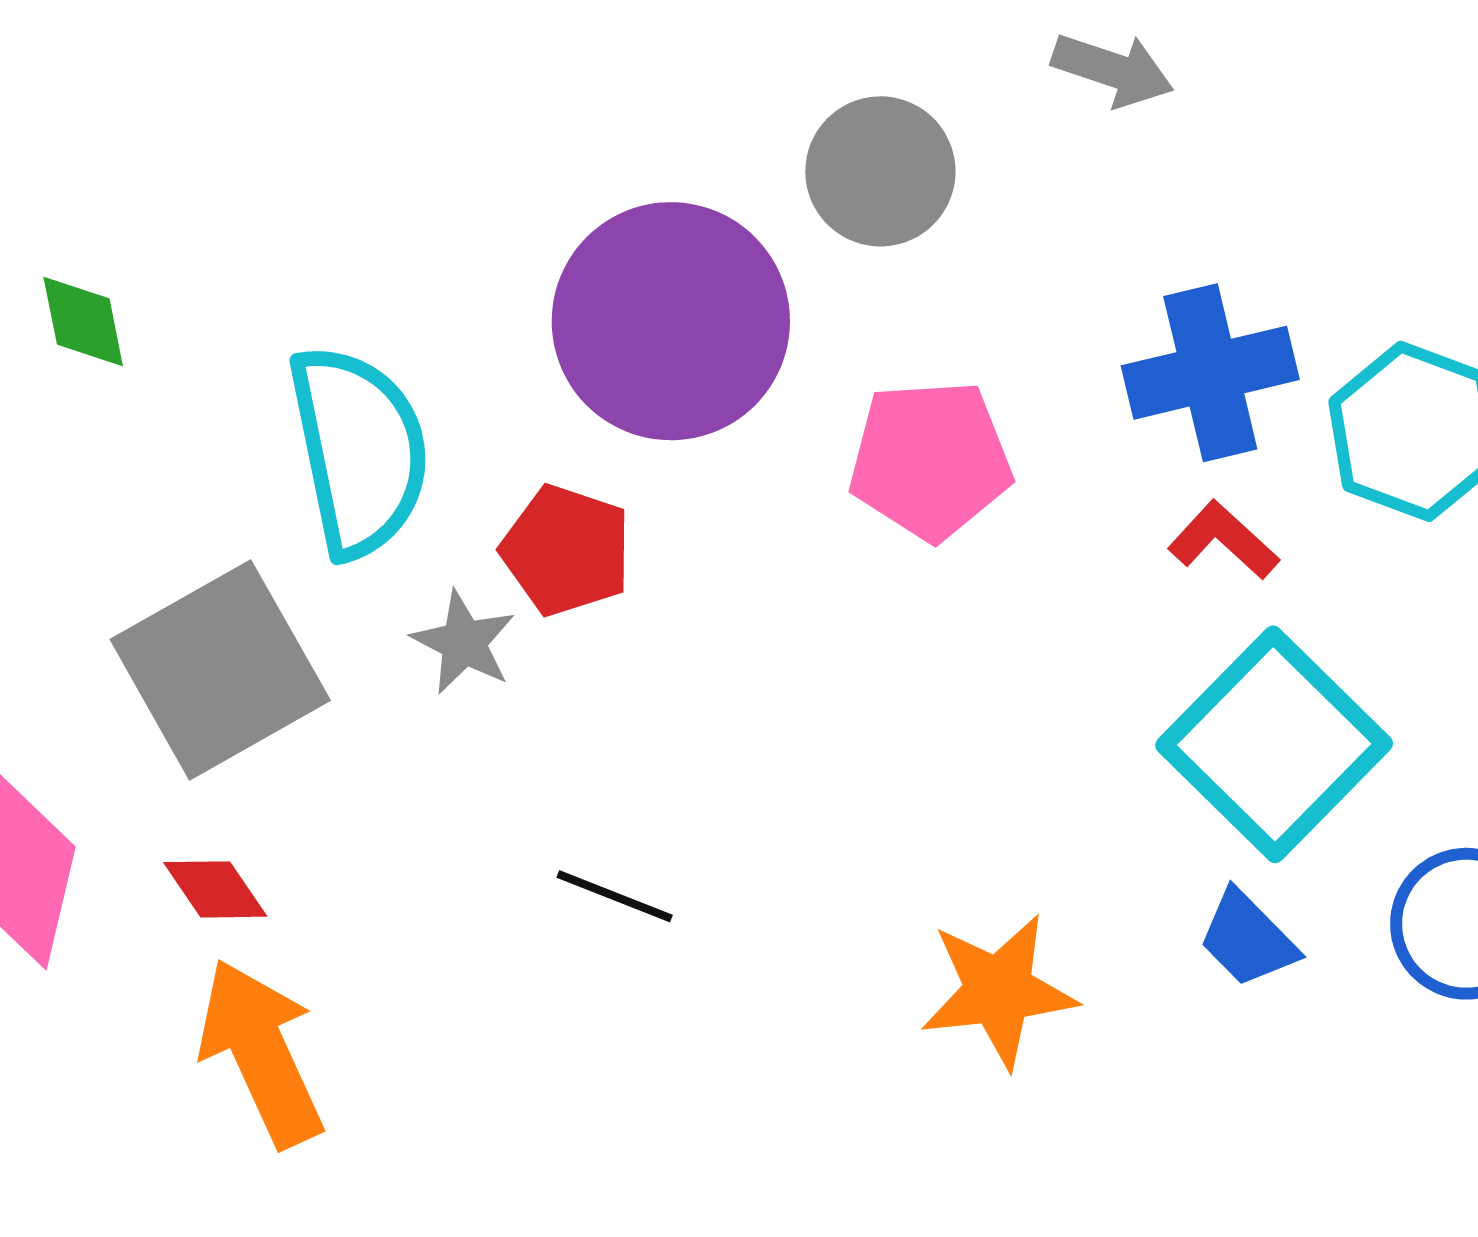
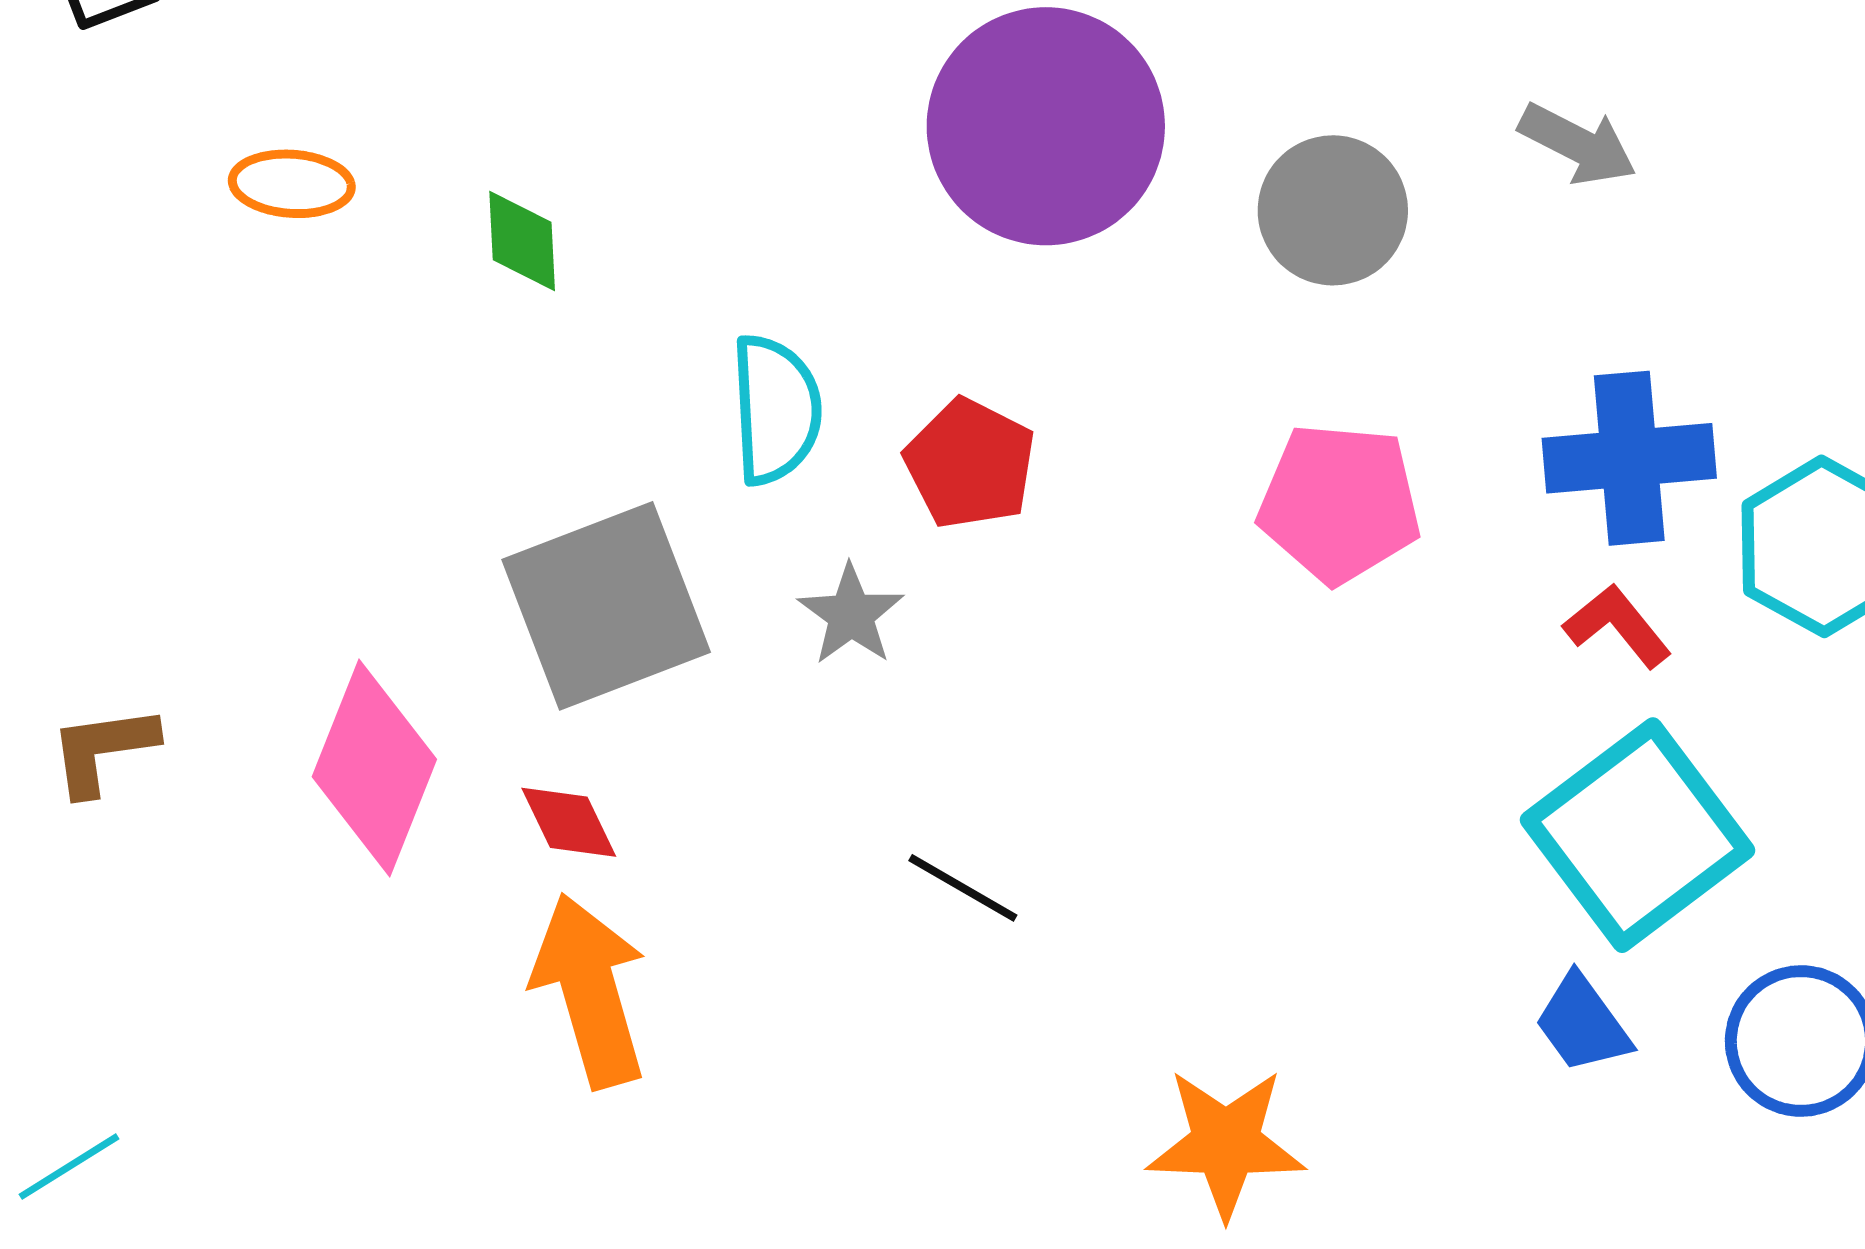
purple circle: (671, 321) -> (1046, 126), moved
cyan semicircle: (359, 451) -> (776, 409), size x0.7
red pentagon: (566, 550) -> (970, 464), moved
orange star: (999, 991) -> (1226, 1143), moved

